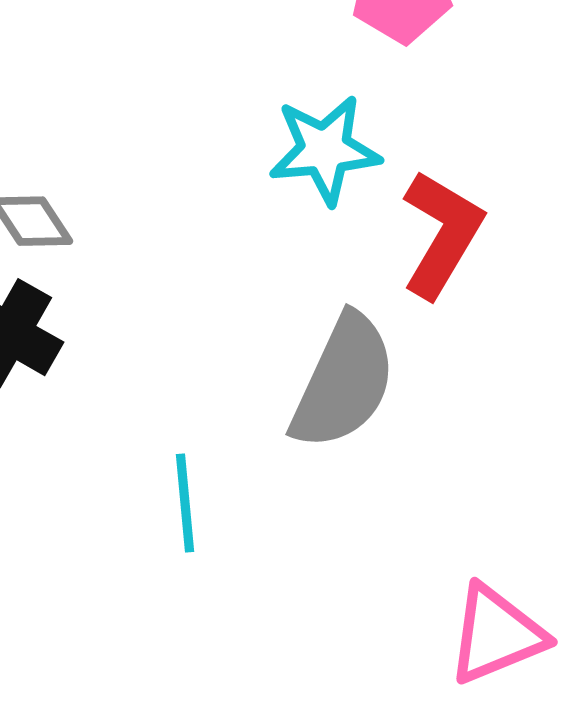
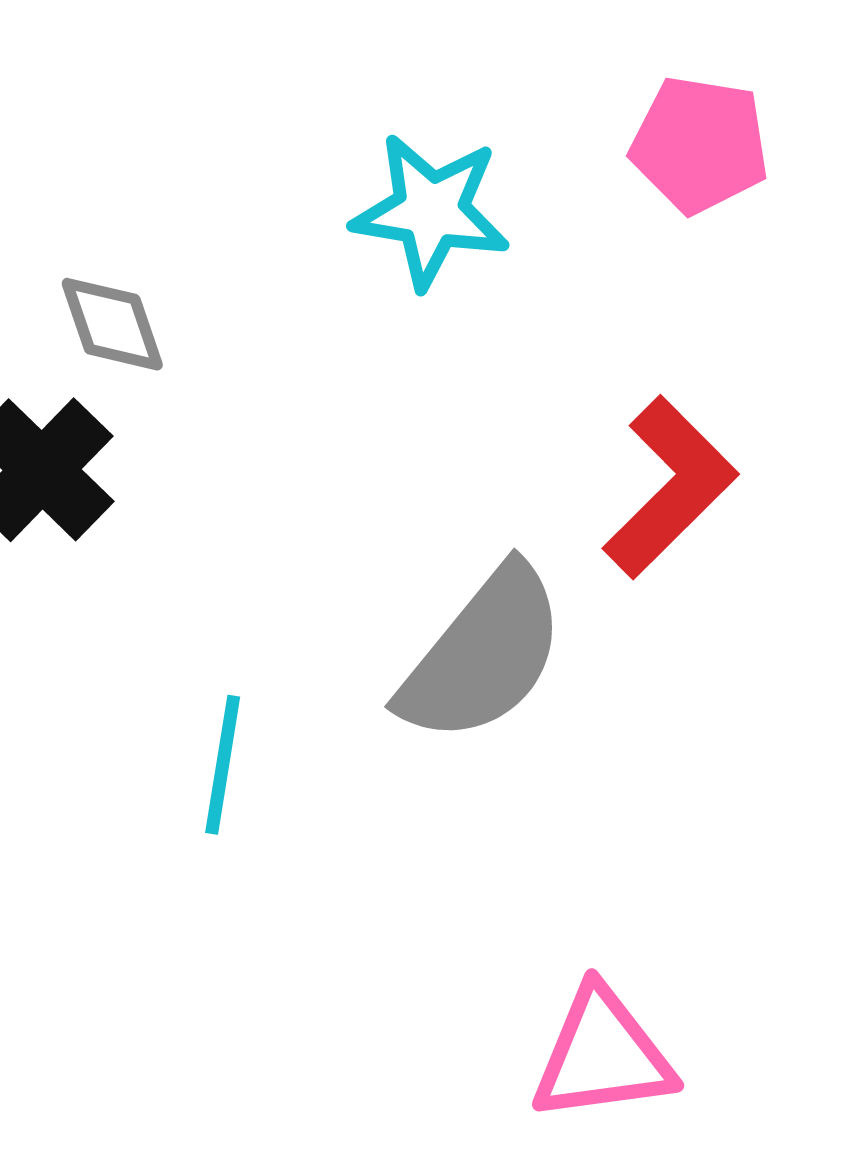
cyan star: (325, 150) -> (431, 211), moved

